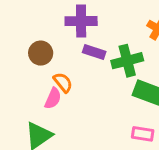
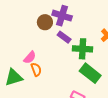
brown circle: (41, 53) -> (45, 22), moved
orange semicircle: (63, 82) -> (36, 69), moved

